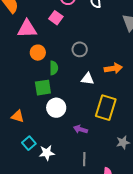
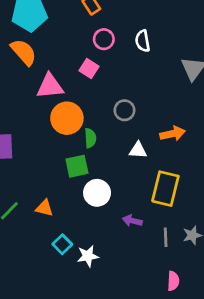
orange circle: (38, 53) -> (67, 118), size x1.5
gray line: (84, 159) -> (166, 237), moved

